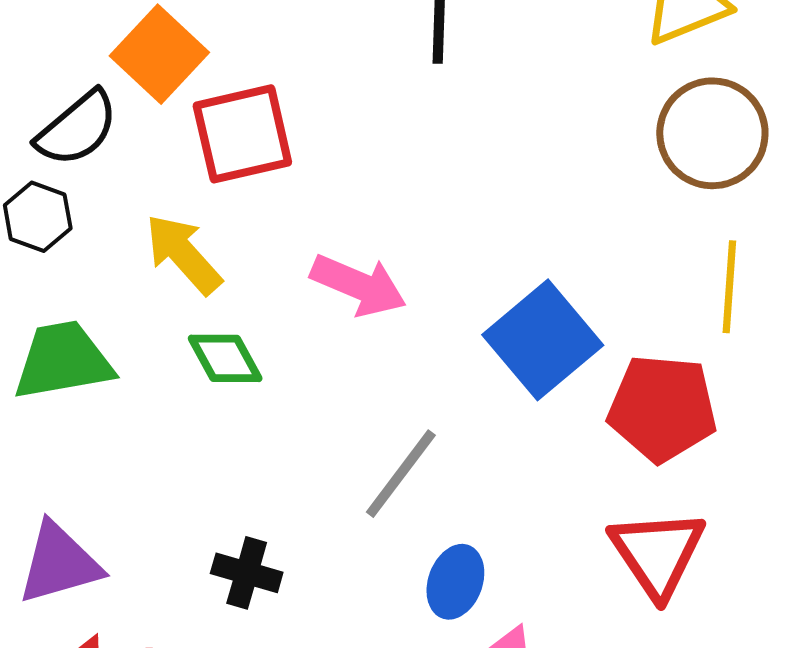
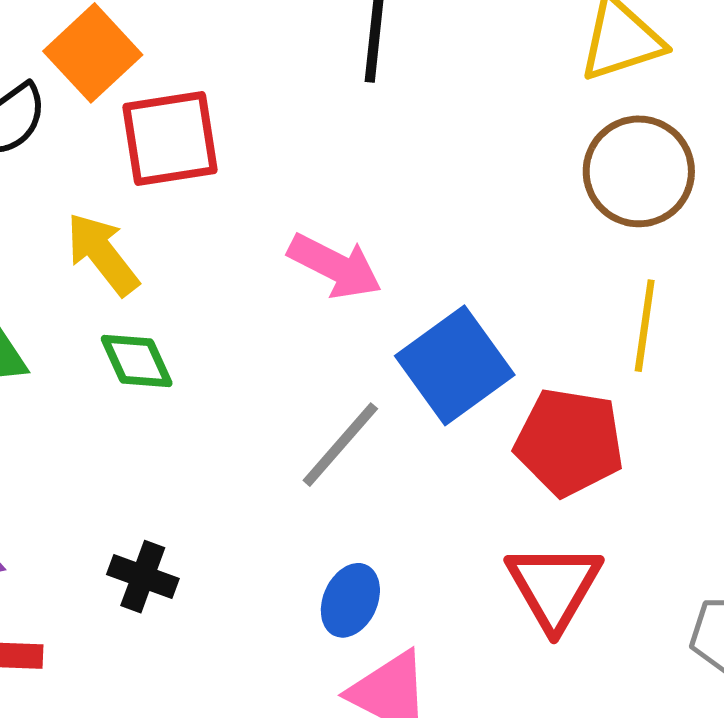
pink arrow: (358, 285) -> (335, 266), moved
gray line: (401, 474) -> (340, 445), moved

